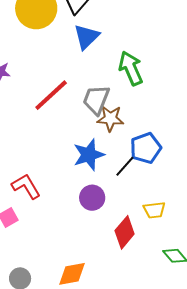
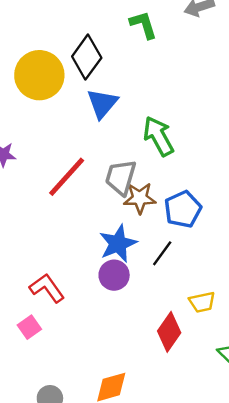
blue pentagon: (146, 148) -> (183, 209), moved
purple circle: (92, 198) -> (114, 275), moved

